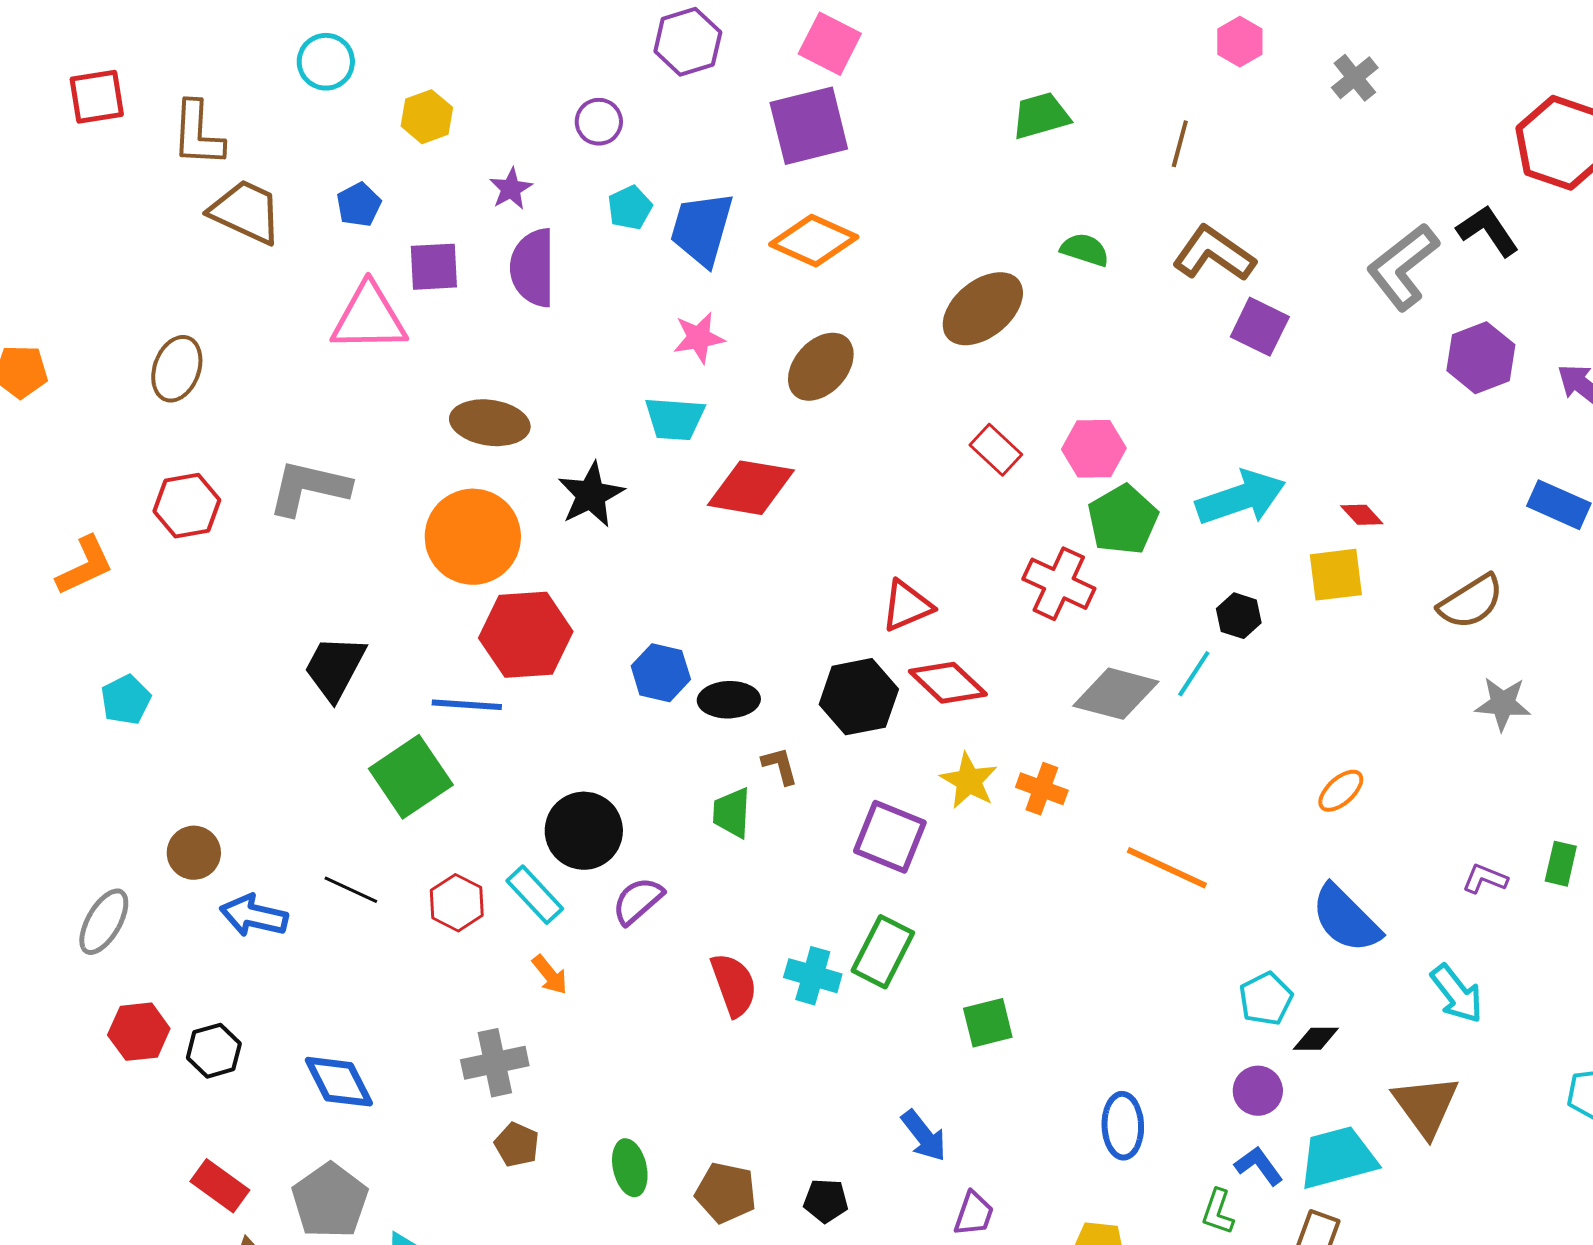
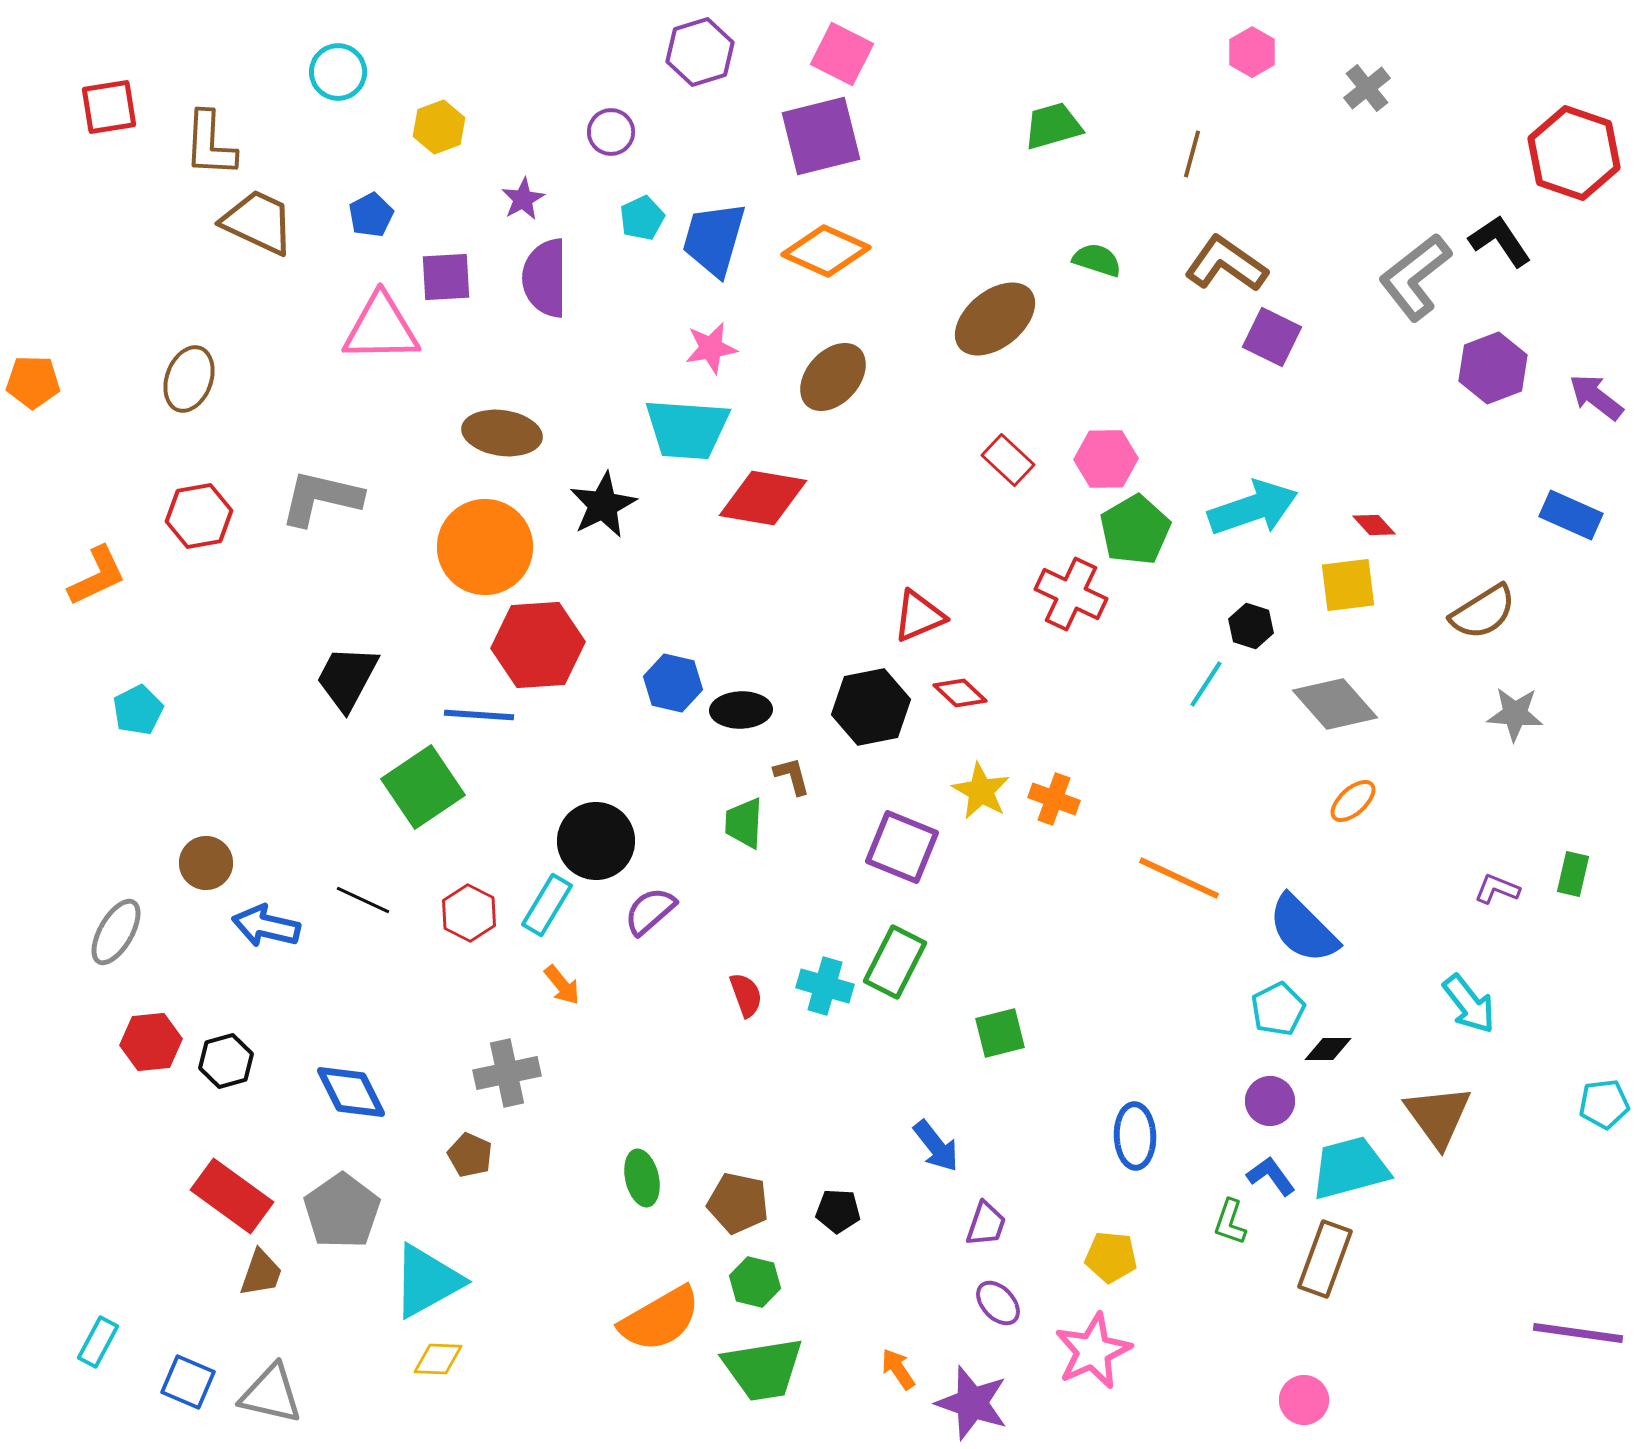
cyan trapezoid: (675, 419) -> (687, 429), size x1.4
red diamond: (948, 683) -> (960, 693), size x0.7
gray diamond: (1116, 694) -> (1335, 704), moved, turned 34
cyan rectangle: (535, 895) -> (547, 905), turned 74
blue semicircle: (1346, 919) -> (1303, 929), moved
red semicircle: (734, 985) -> (746, 995), size x0.7
brown pentagon: (517, 1145) -> (470, 1155), moved
red rectangle: (220, 1186) -> (232, 1196), size x1.4

